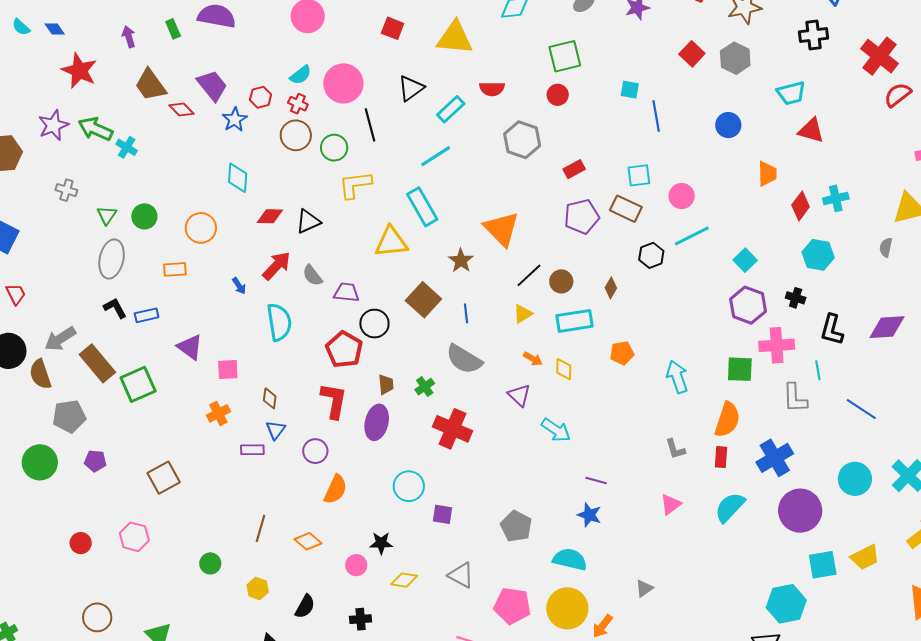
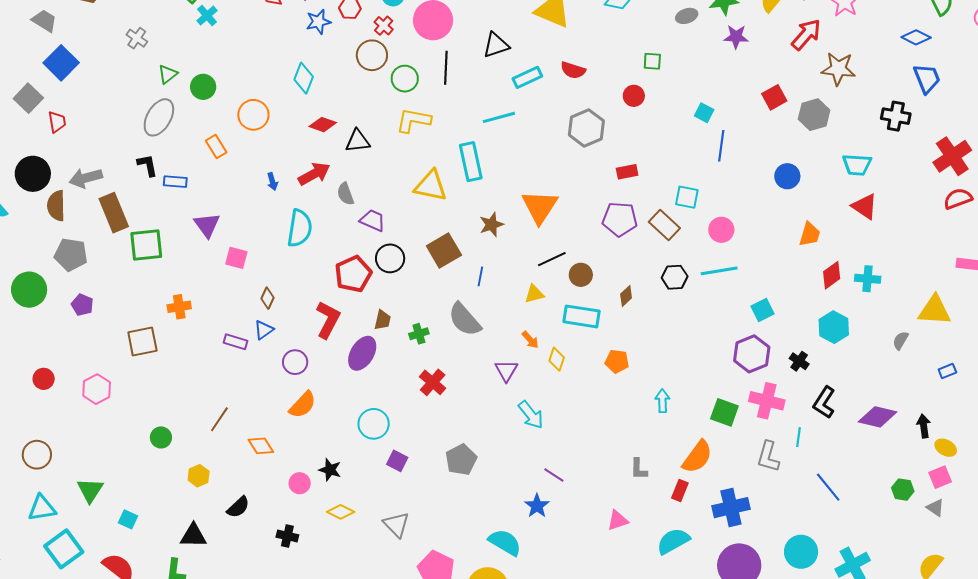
green square: (565, 56) -> (652, 61), size x0.6
orange rectangle: (175, 269) -> (216, 147), turned 45
cyan arrow: (677, 377) -> (662, 401), size x0.7
orange cross: (218, 413) -> (179, 307), moved
red cross: (453, 429) -> (433, 382), size x0.7
gray pentagon: (516, 526) -> (461, 460), moved

